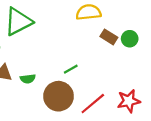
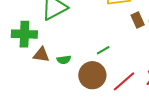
brown rectangle: (109, 37) -> (138, 20), turned 35

